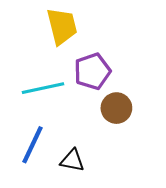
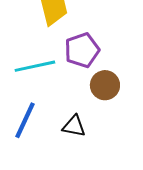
black triangle: (72, 160) -> (74, 126), moved

